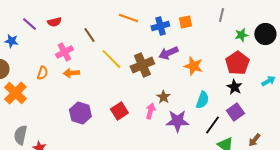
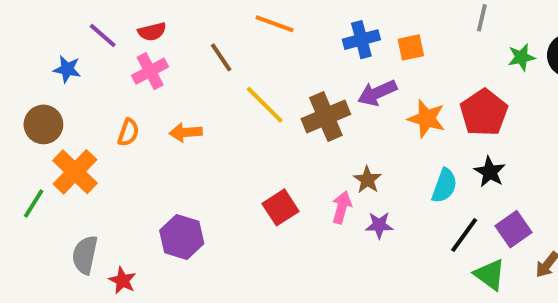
orange line: (128, 18) -> (275, 24), moved
orange square: (185, 22) -> (411, 47), moved
pink cross: (64, 52) -> (150, 71), moved
red pentagon: (237, 63) -> (484, 113), moved
black star: (234, 87) -> (490, 172), moved
purple square: (235, 112) -> (513, 229), moved
purple hexagon: (80, 113) -> (182, 237), moved
purple star: (177, 121) -> (379, 225), moved, size x0.6

